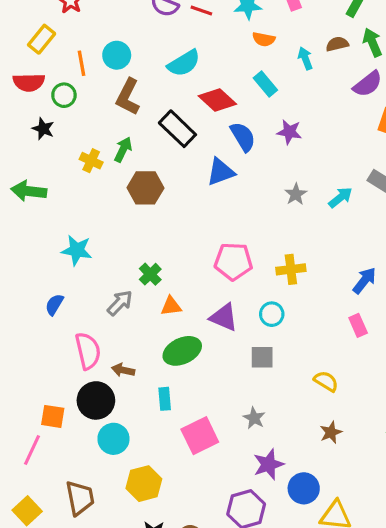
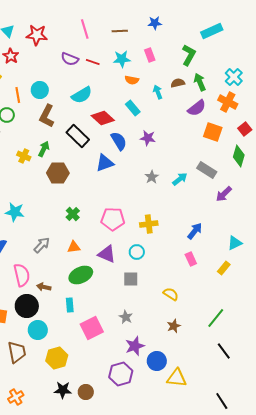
green cross: (150, 274) -> (73, 214), moved
brown trapezoid: (80, 498) -> (17, 352), moved

